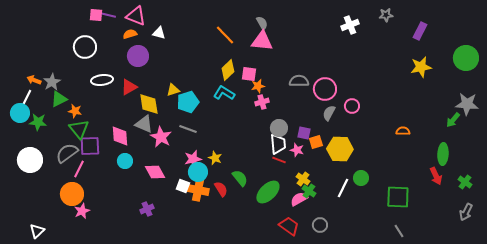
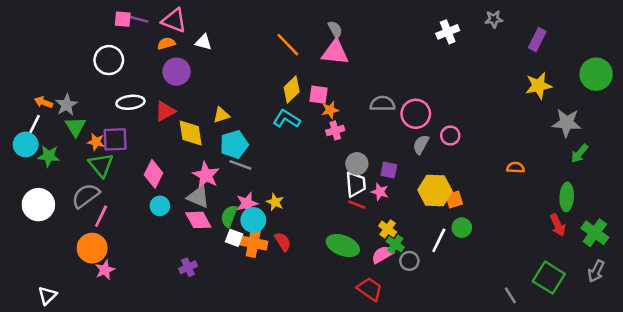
green triangle: (59, 99) -> (75, 127), turned -36
cyan pentagon: (188, 102) -> (234, 144), moved
gray star: (467, 104) -> (567, 123), moved
gray triangle: (144, 124) -> (198, 197), moved
pink diamond: (120, 136) -> (154, 174), turned 30
orange square: (316, 142) -> (454, 199), moved
purple square: (90, 146) -> (115, 139), moved
green semicircle: (240, 178) -> (229, 216), moved, turned -120
green cross: (465, 182) -> (595, 233), size x1.5
green ellipse: (268, 192) -> (343, 246), turned 65
green square: (398, 197) -> (549, 278), moved, turned 30
gray circle: (320, 225) -> (409, 261), moved

